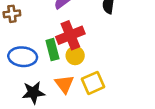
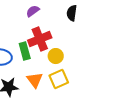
yellow circle: (75, 56) -> (56, 56), moved

